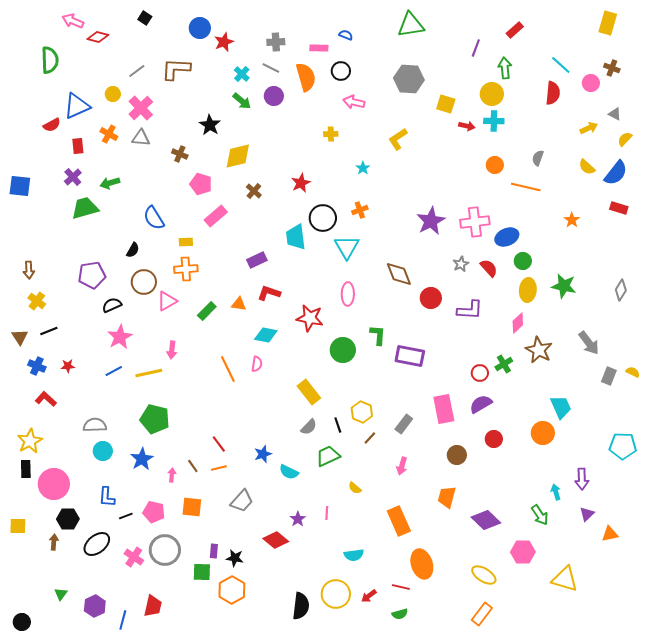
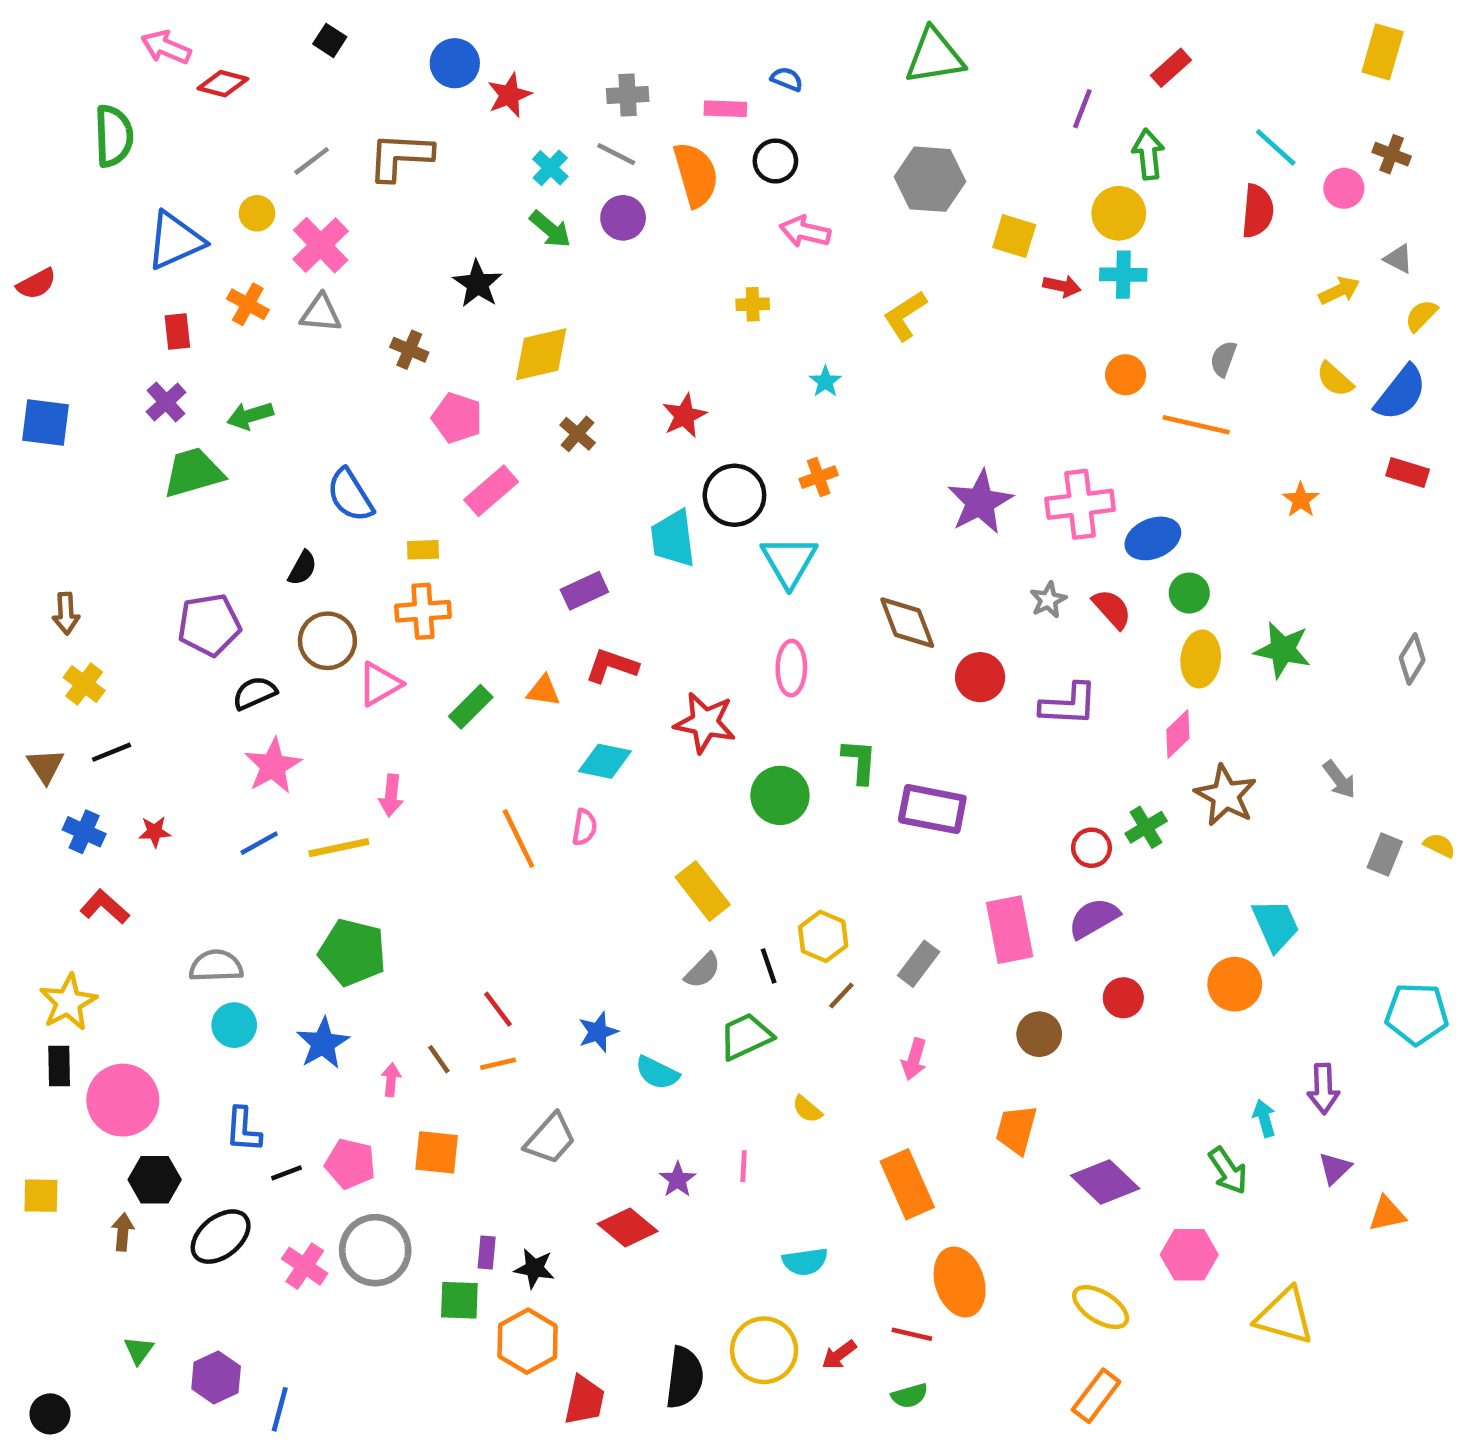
red semicircle: (52, 125) -> (36, 284), moved
gray arrow: (589, 343) -> (1339, 779), size x0.7
red trapezoid: (153, 606) -> (584, 1400), moved

